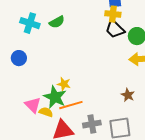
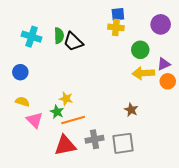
green semicircle: (57, 22) -> (59, 36), turned -63
black trapezoid: (115, 29) -> (73, 42), moved
green star: (55, 97) -> (57, 112), size x0.6
yellow semicircle: (46, 112) -> (22, 102), moved

